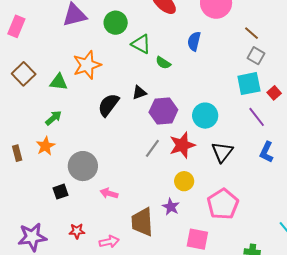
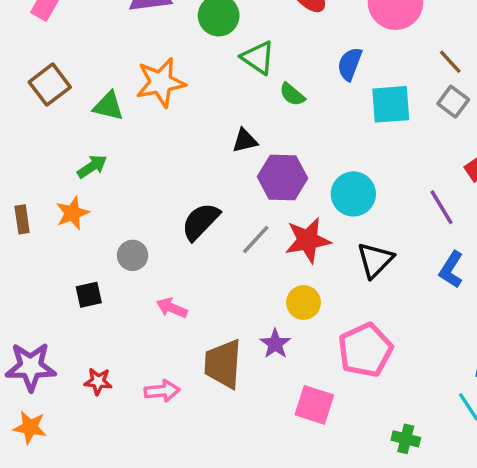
cyan square: (249, 84) -> (391, 104), moved
black semicircle: (108, 105) -> (201, 222), moved
gray circle: (83, 166) -> (133, 255), size x0.6
red star: (77, 231) -> (98, 381), moved

